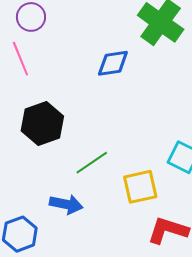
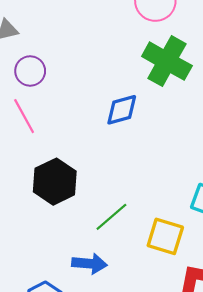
yellow square: (140, 187) -> (165, 236), turned 36

